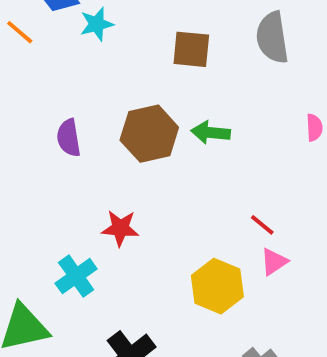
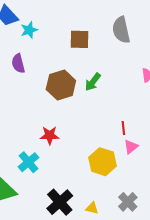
green arrow: (211, 133) -> (93, 82), turned -54
purple semicircle: (69, 138) -> (18, 63), moved
red line: (262, 225) -> (123, 128), turned 48

